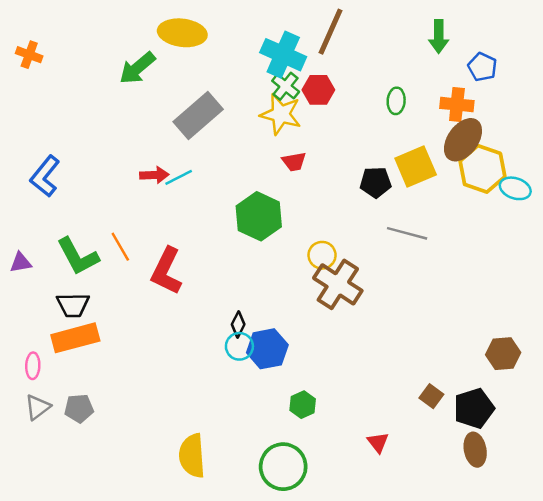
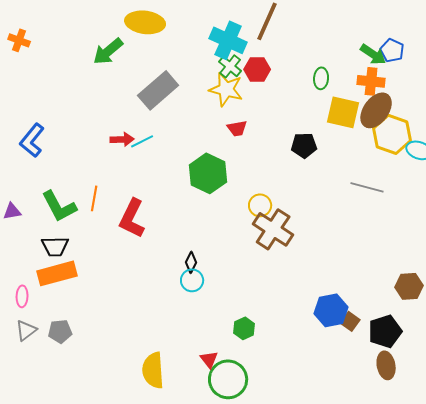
green arrow: (439, 36) -> (373, 54), moved, turned -56
yellow square: (416, 166) -> (343, 112), moved, turned 36
gray line: (407, 233) -> (367, 187), moved
orange line: (120, 247) -> (94, 198), turned 40
blue hexagon: (267, 349) -> (331, 310), moved
red triangle: (378, 442) -> (209, 359), moved

